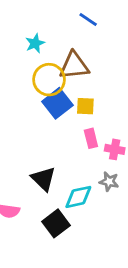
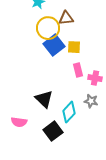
brown triangle: (74, 66) -> (66, 18), size x0.7
cyan diamond: (78, 197) -> (69, 112), turned -35

